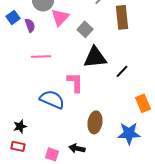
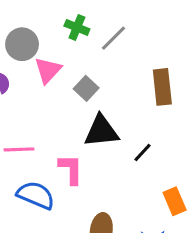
brown rectangle: (122, 17) -> (162, 87), moved
pink line: (41, 56) -> (19, 149), moved

